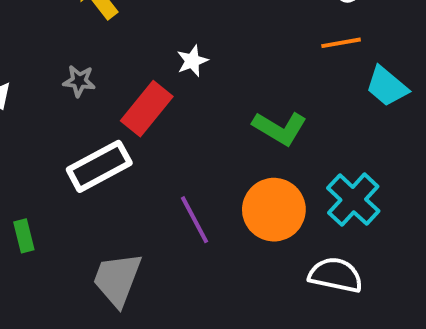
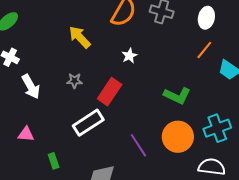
orange line: (341, 43) -> (204, 50), turned -36
white star: (192, 61) -> (129, 56), moved
cyan cross: (353, 200) -> (217, 128), turned 32

